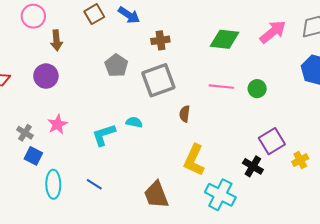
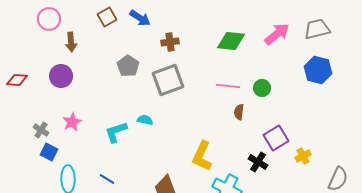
brown semicircle: (185, 114) -> (239, 112), moved

